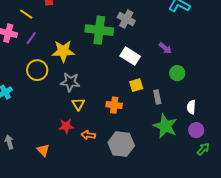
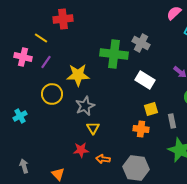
gray star: (70, 82) -> (85, 106), turned -30
orange cross: (114, 105) -> (141, 129), moved

